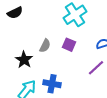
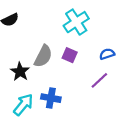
gray semicircle: (45, 46) -> (43, 56), size x1.5

